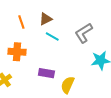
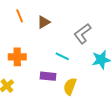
orange line: (21, 22) -> (20, 16), moved
cyan line: (52, 37) -> (62, 56), moved

